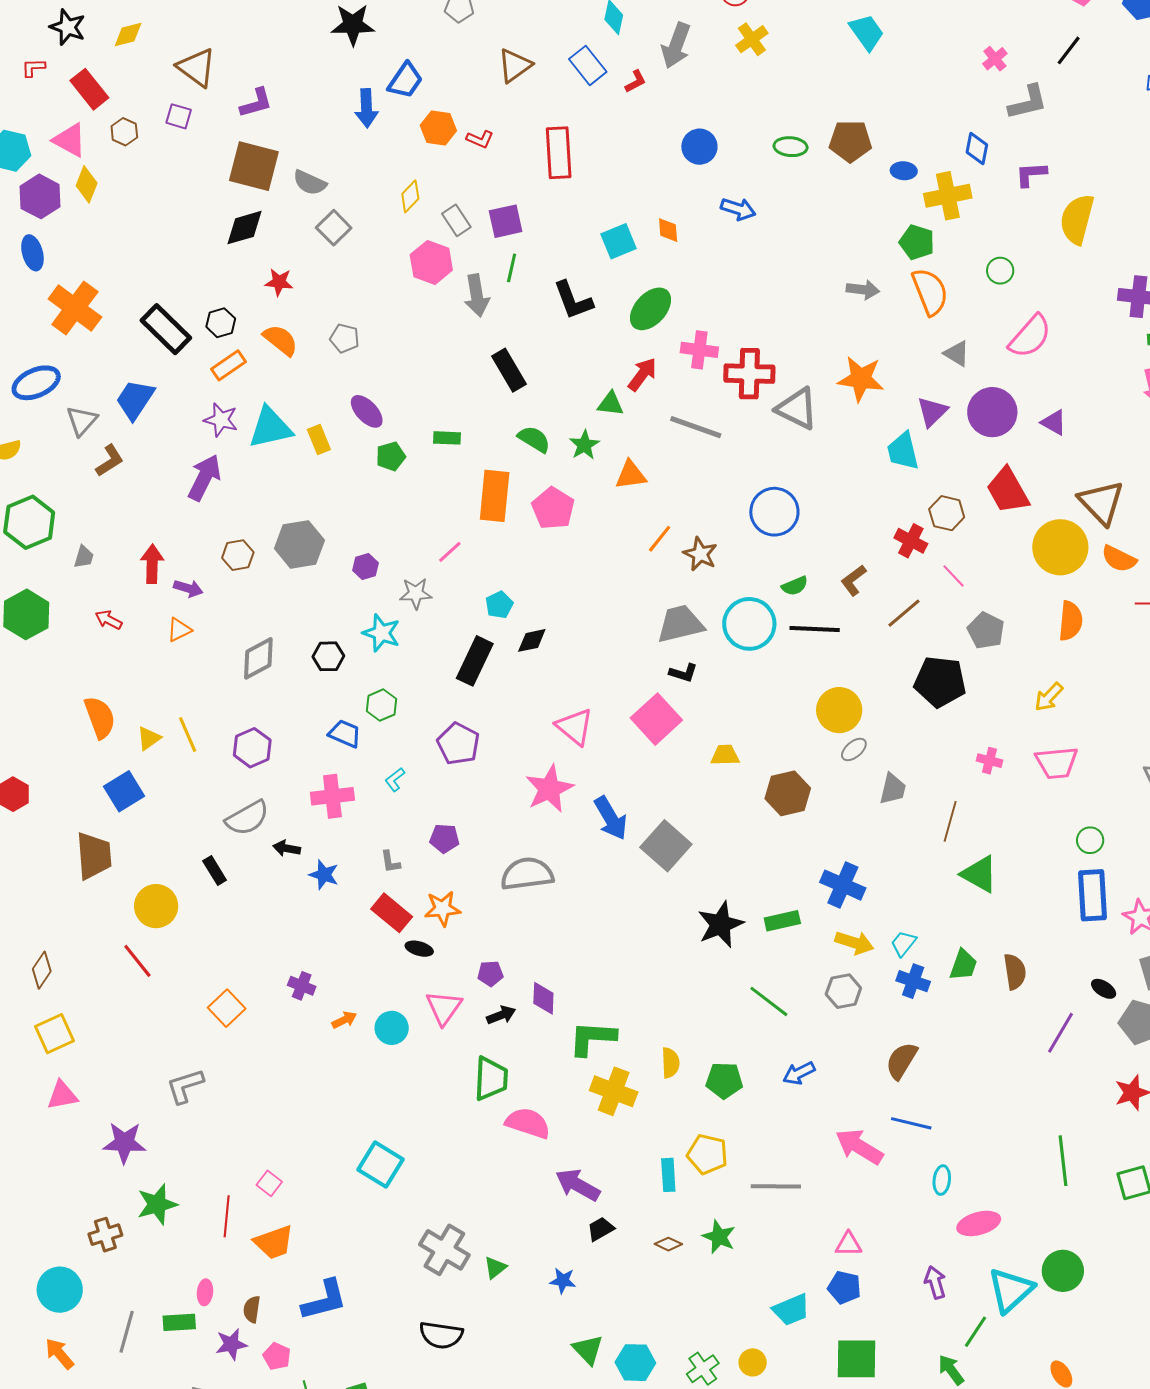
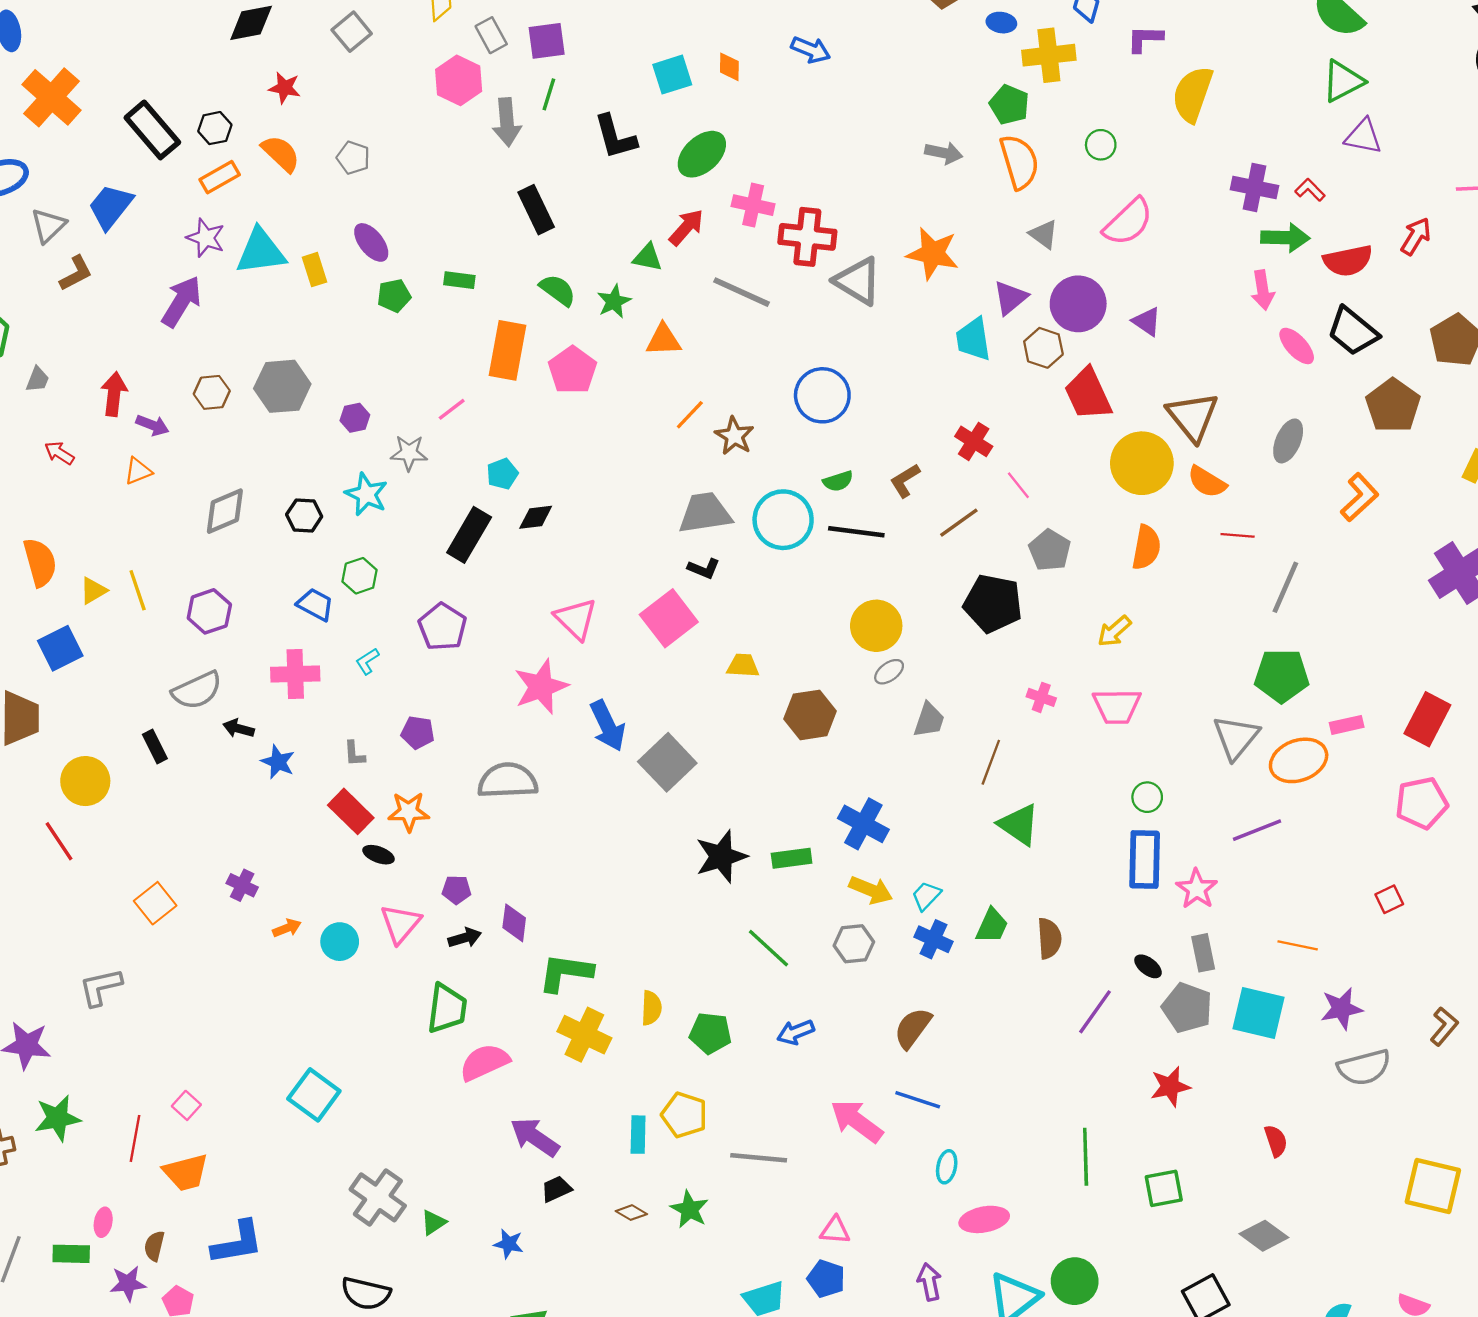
brown hexagon: (947, 513) -> (1043, 348), moved
pink semicircle: (528, 1123) -> (484, 1062), turned -48

